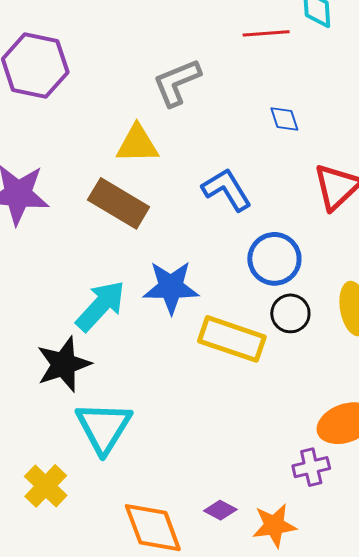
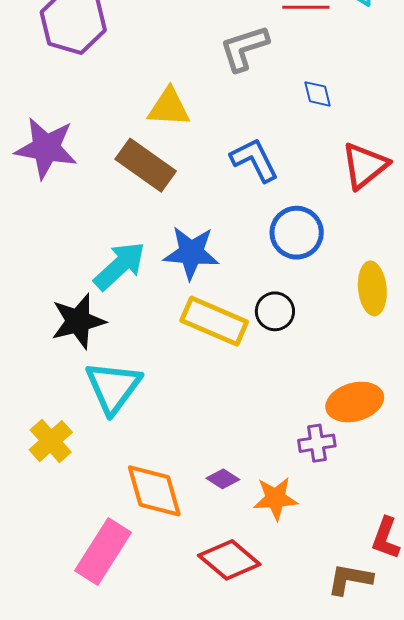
gray L-shape: (177, 82) -> (244, 48), moved
black circle: (290, 313) -> (275, 311), moved
yellow rectangle: (232, 339) -> (214, 321), moved

